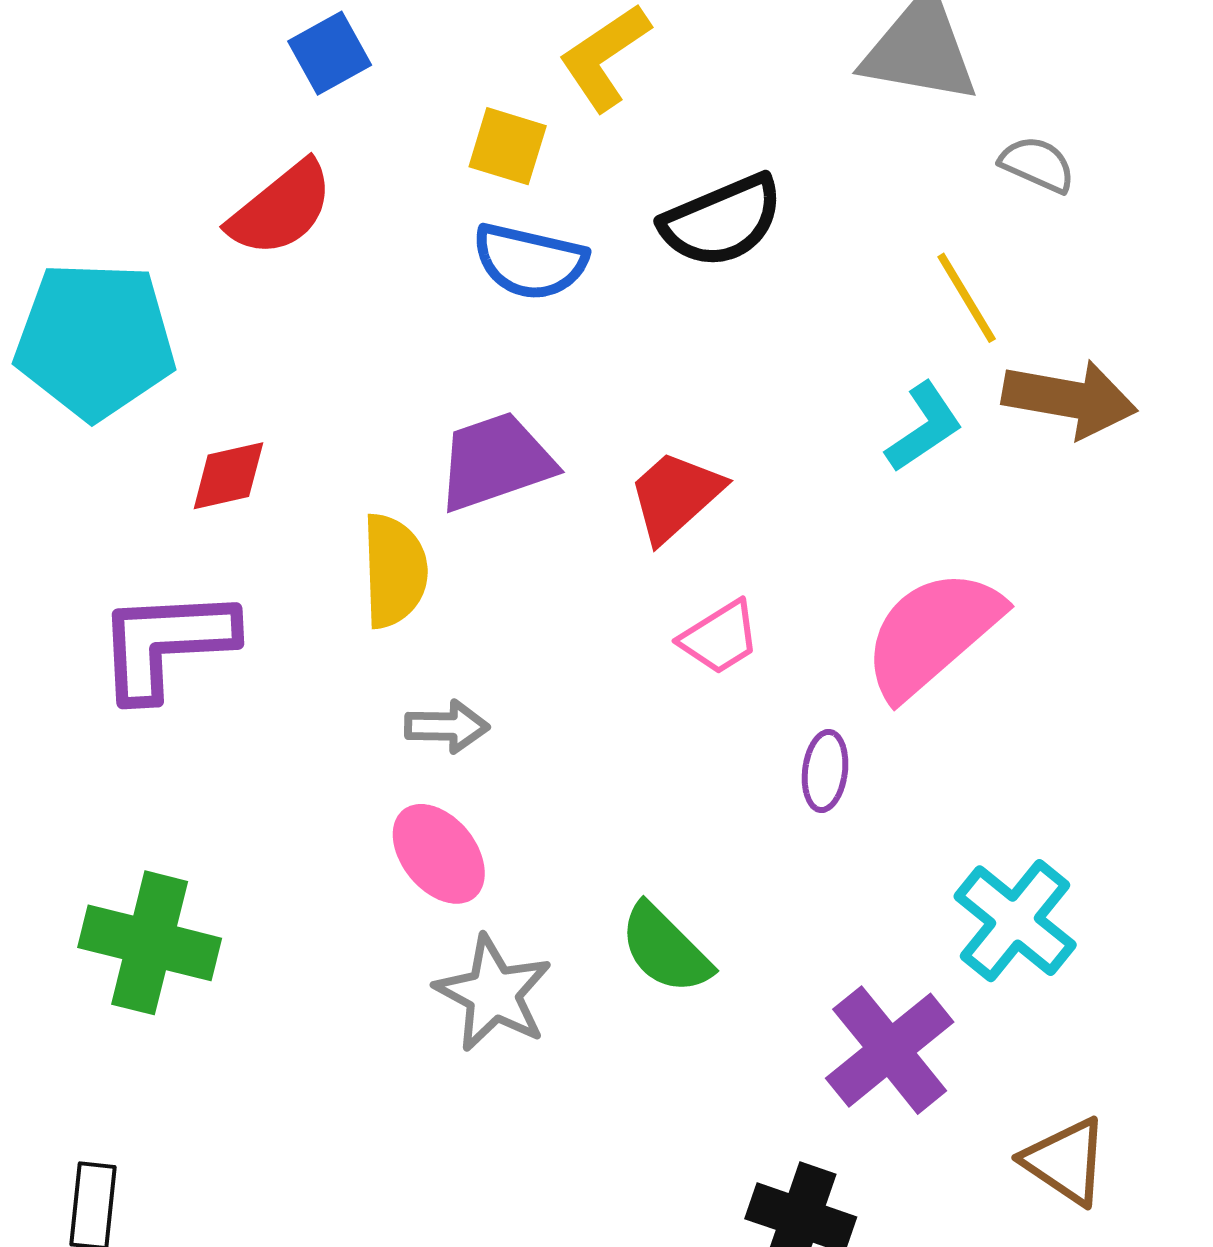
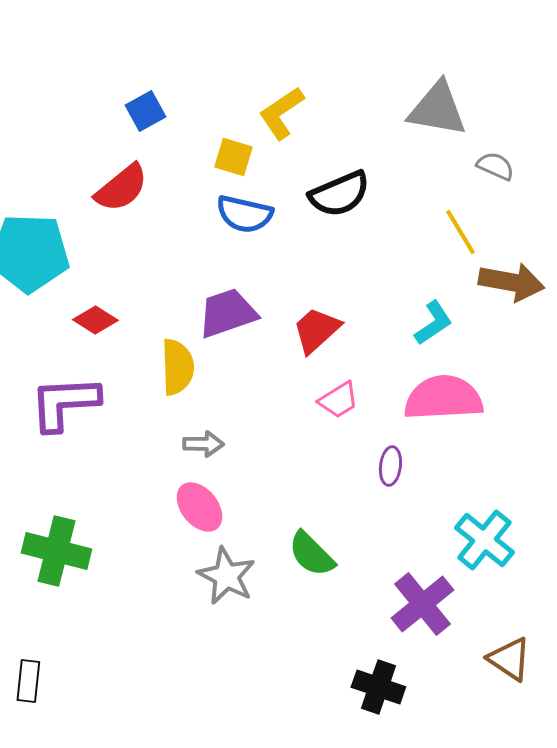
cyan L-shape: (924, 427) -> (433, 323), moved
red diamond: (228, 476) -> (95, 320), turned 45
pink semicircle: (932, 633) -> (443, 398), turned 38

